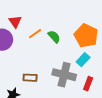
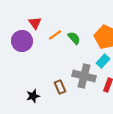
brown rectangle: (30, 78) -> (60, 87), moved, turned 64

